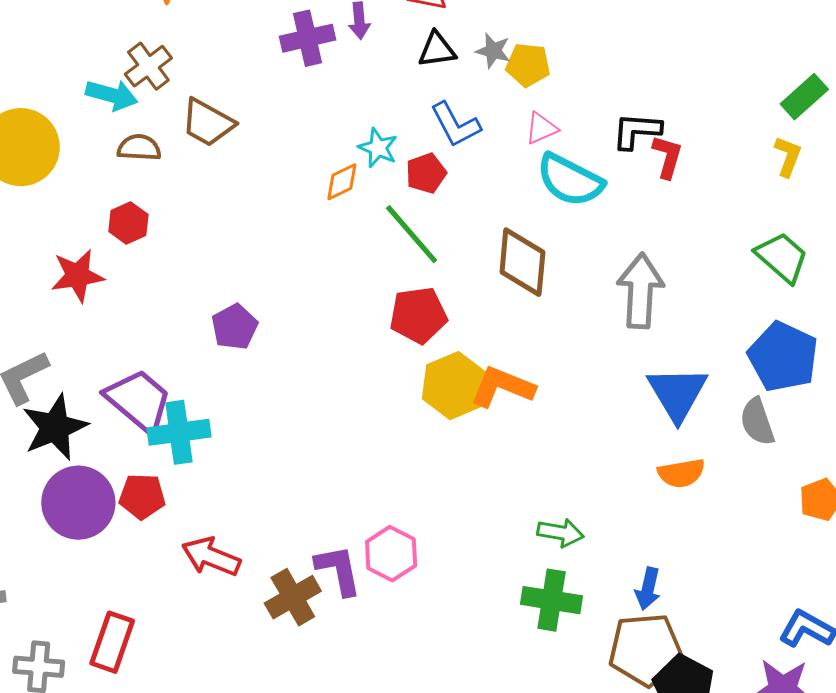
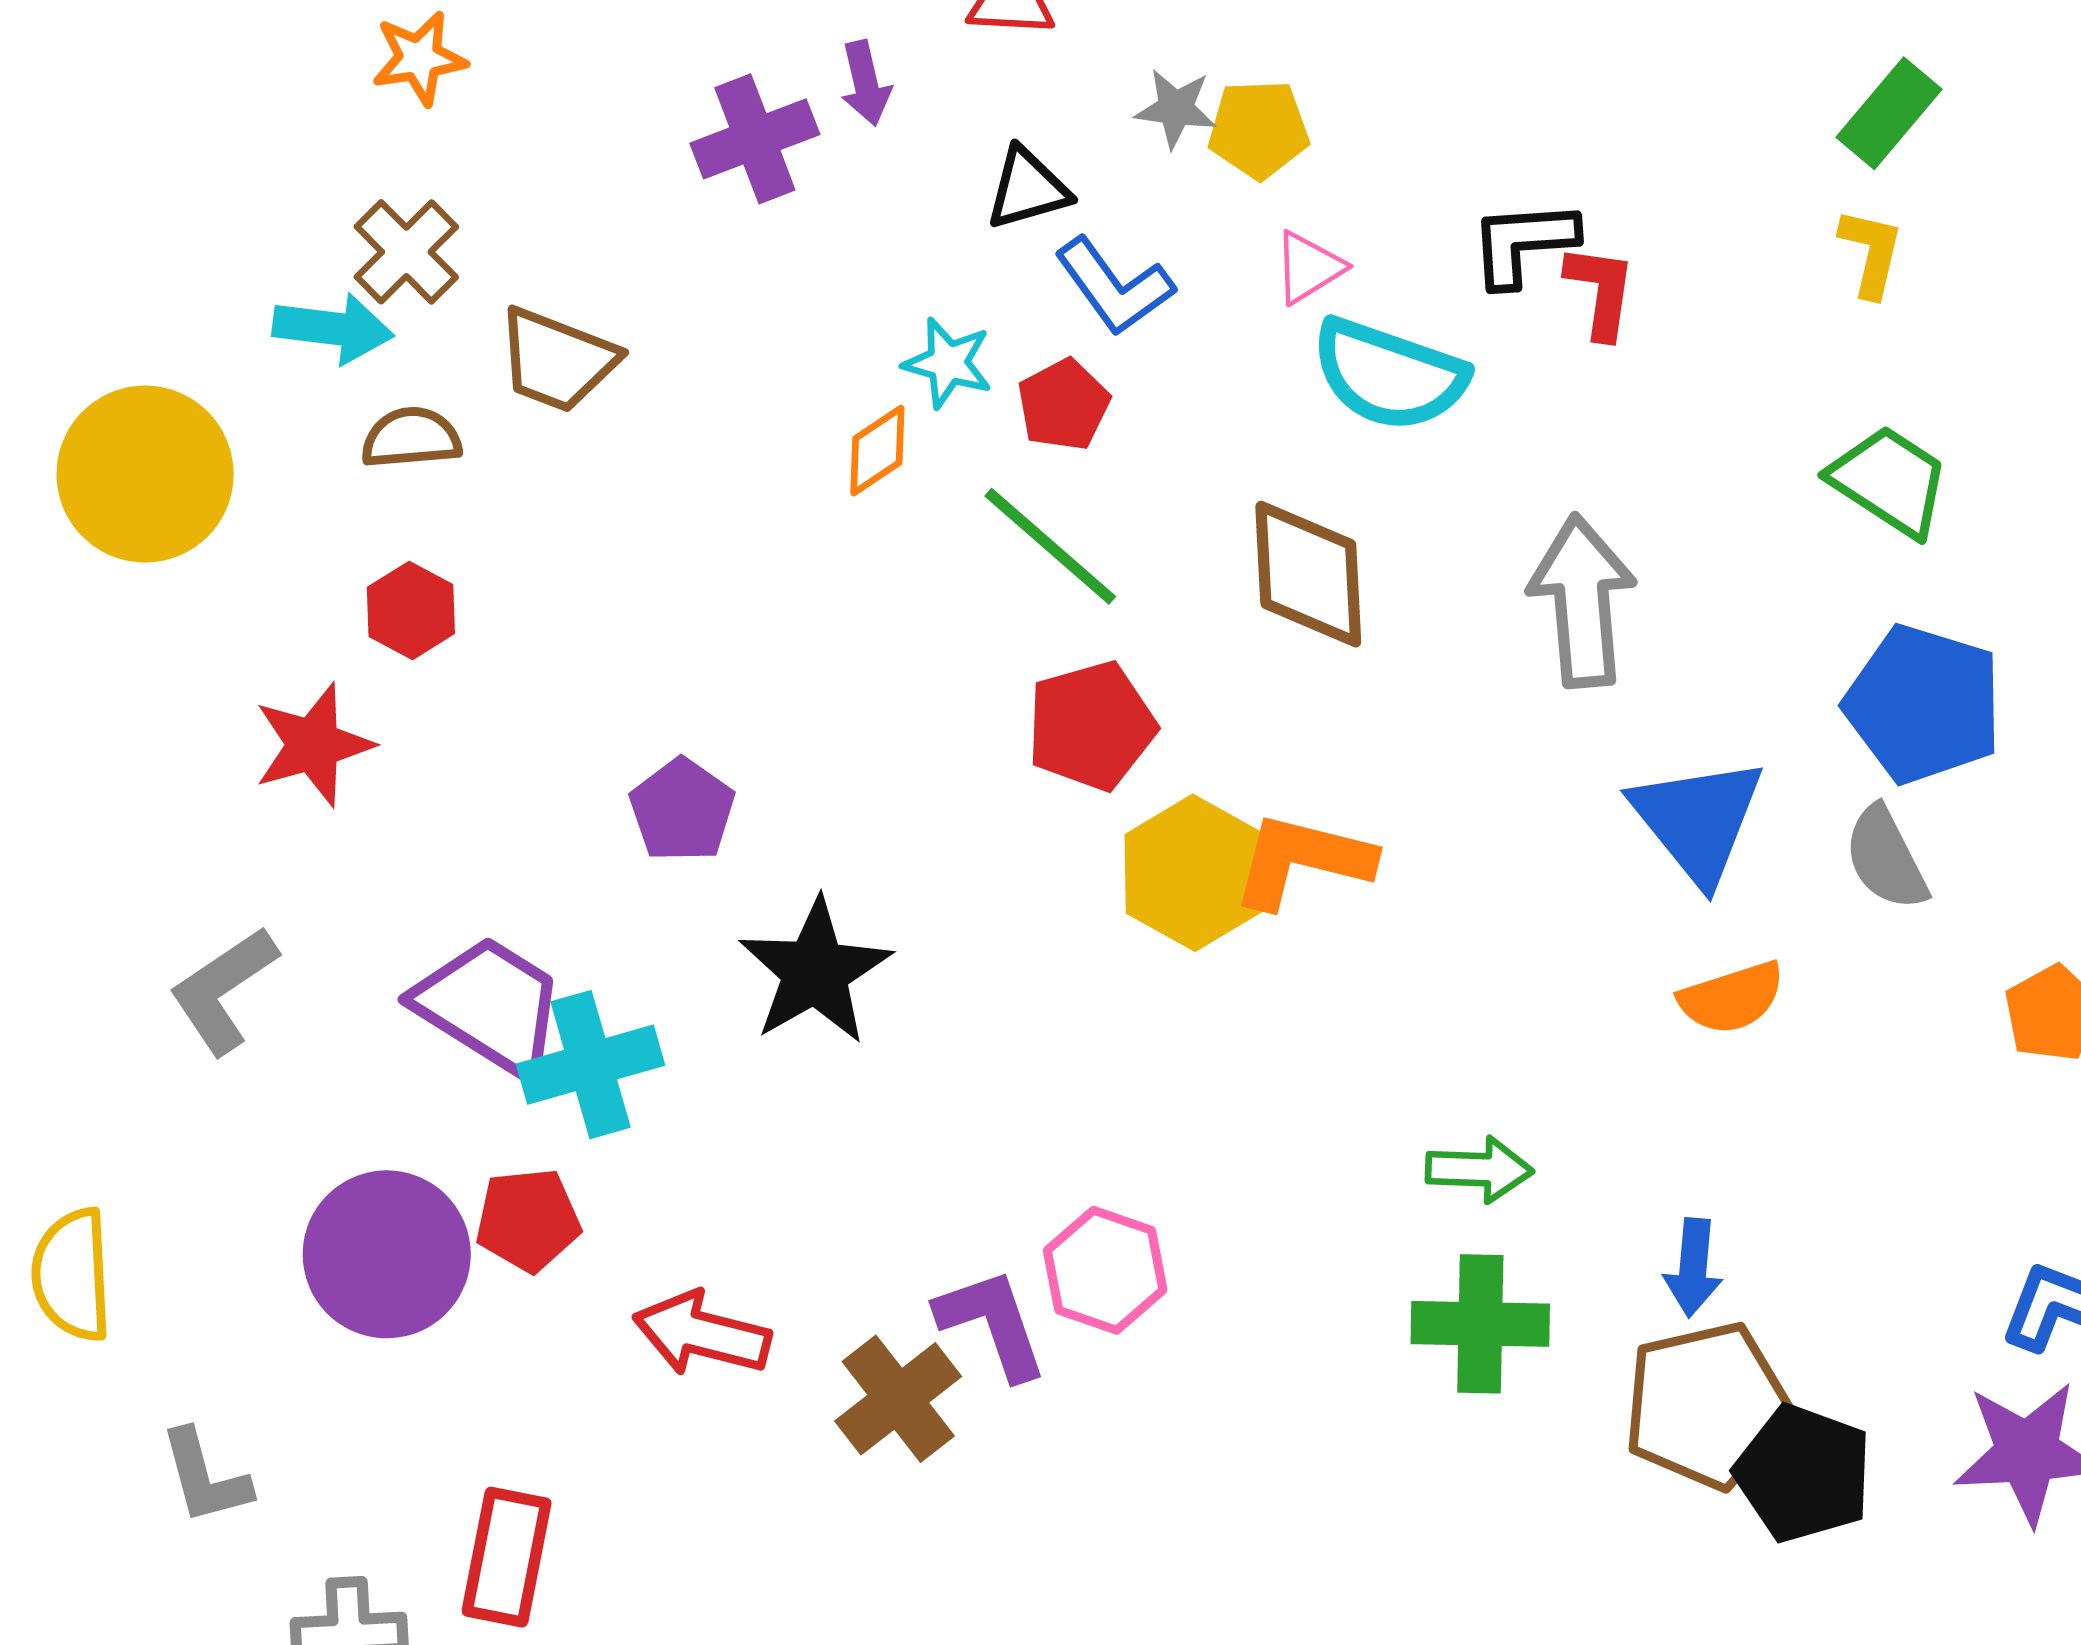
black triangle: (437, 50) -> (1028, 189), moved
black star: (55, 427) -> (815, 971), moved

